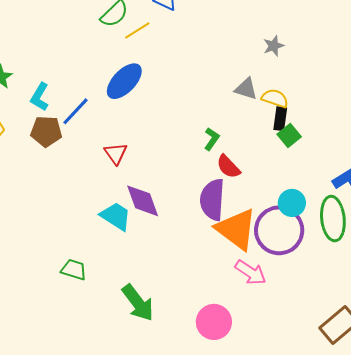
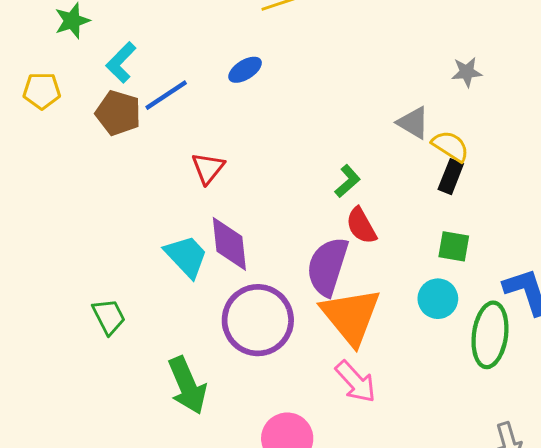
blue ellipse: (124, 81) -> (245, 70), size x0.6
green square: (289, 136) -> (454, 246), moved, turned 35
purple circle: (279, 230) -> (258, 320), moved
green trapezoid: (74, 270) -> (109, 317), turned 32

